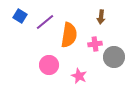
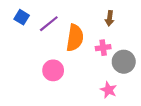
pink star: (79, 76) -> (108, 90), moved

